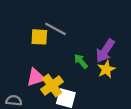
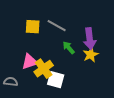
gray line: (55, 29) -> (57, 26), moved
purple arrow: (105, 51) -> (90, 39), turned -40

